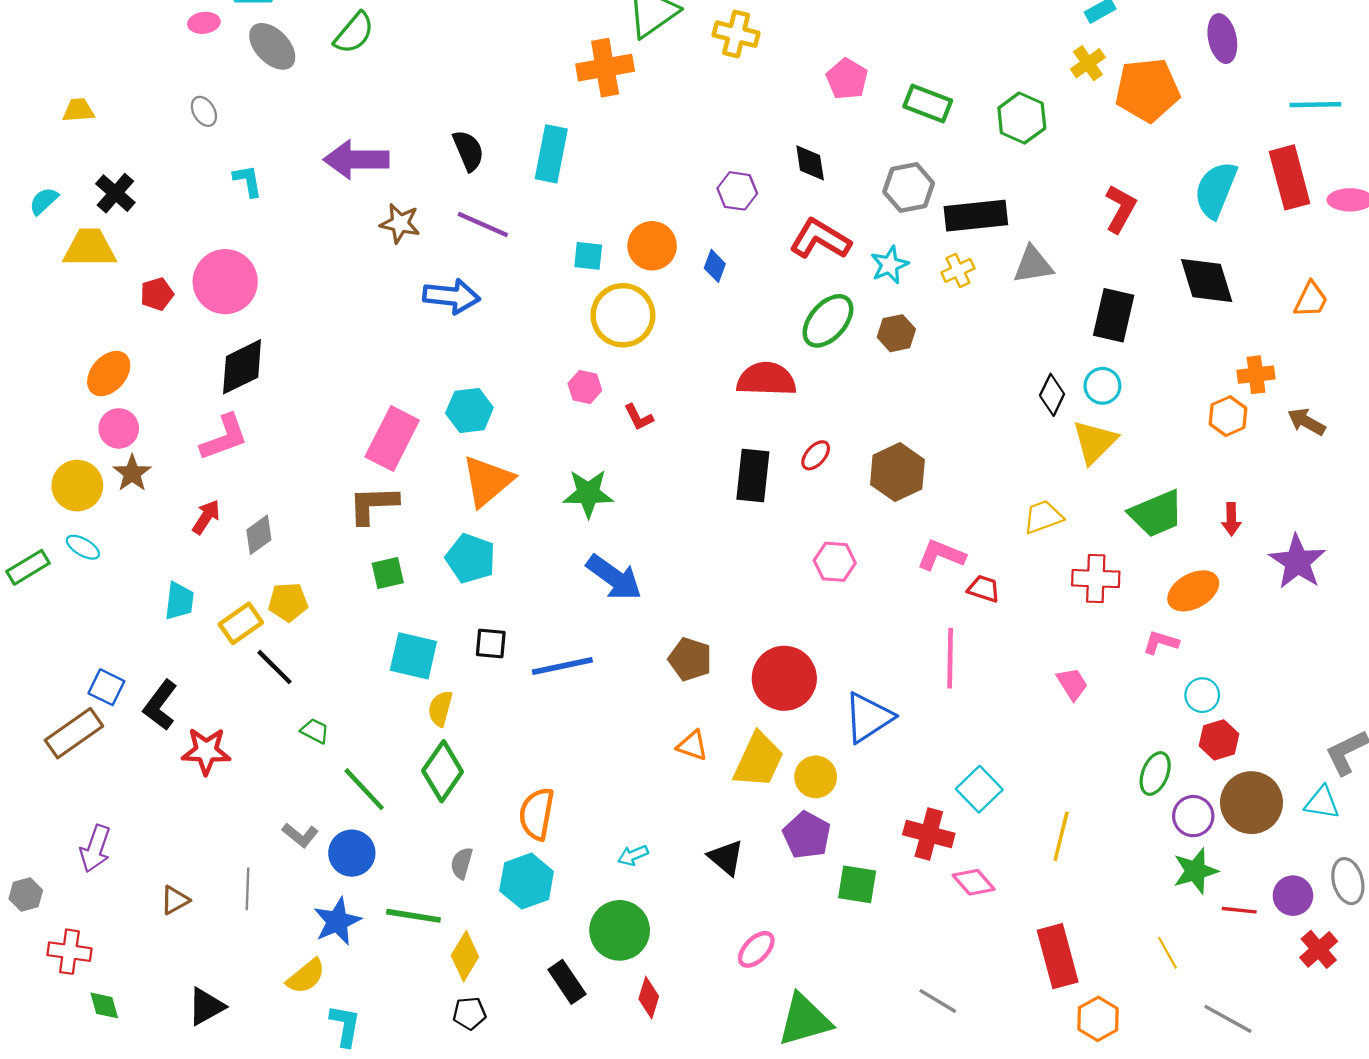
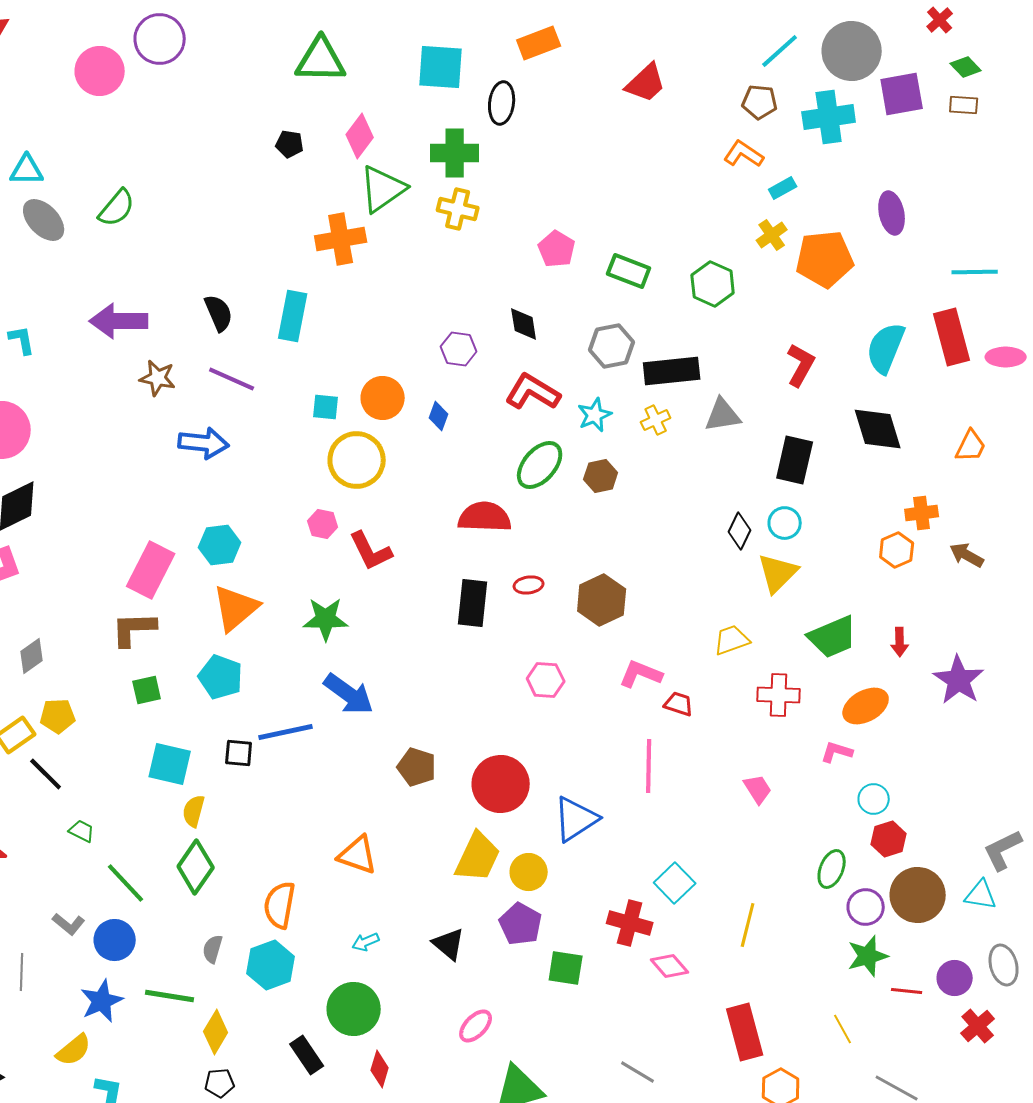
red L-shape: (639, 417) -> (371, 551), size x1.6
red ellipse: (816, 455) -> (529, 585), turned 40
blue line: (562, 666) -> (286, 732), moved
orange triangle: (692, 745) -> (358, 855), moved, size x1.4

